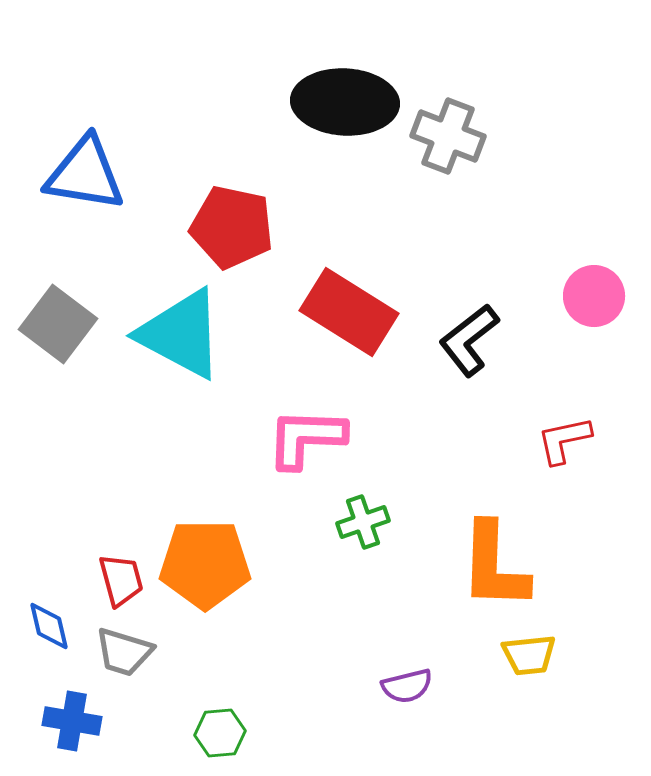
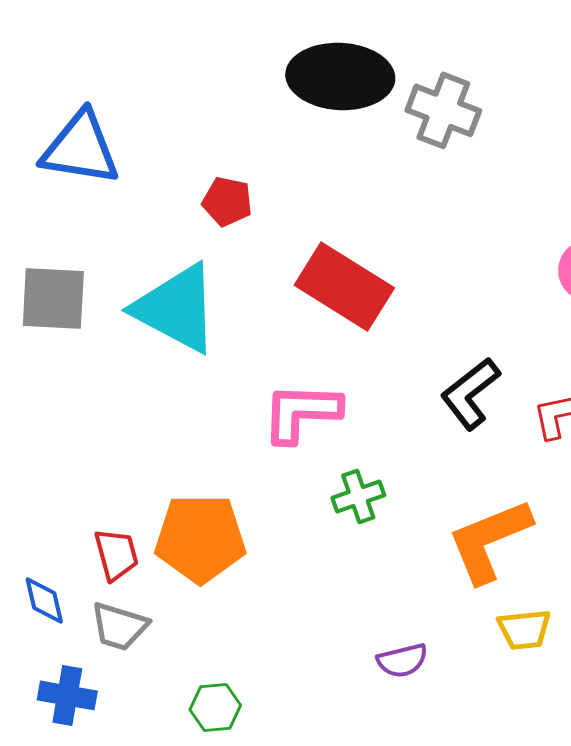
red pentagon: (232, 227) -> (227, 201), size x0.6
gray square: (58, 324) -> (53, 298), turned -34
black L-shape: (469, 340) -> (470, 393), moved
orange L-shape: (494, 566) -> (489, 540), turned 66

